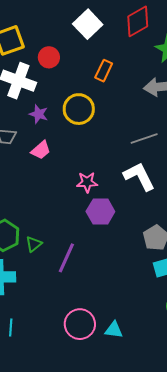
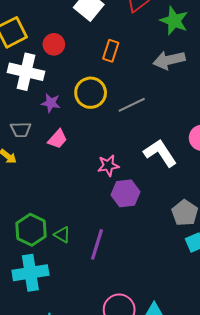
gray line: (144, 139) -> (132, 105), moved
green triangle: (34, 244) -> (62, 235), turned -42

